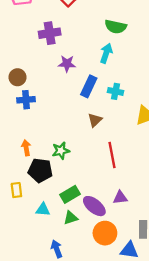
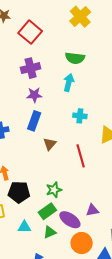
purple cross: (50, 33) -> (31, 68), moved
blue rectangle: (89, 86) -> (34, 121), moved
brown triangle: (95, 120) -> (50, 144), moved
green star: (61, 151) -> (54, 190), moved
red line: (112, 155) -> (81, 156), moved

